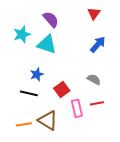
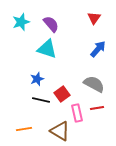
cyan star: (22, 34) -> (21, 22), moved
gray semicircle: (94, 79) -> (94, 84), size x1.5
black line: (29, 93) -> (41, 100), moved
brown triangle: (48, 120) -> (60, 131), moved

